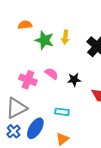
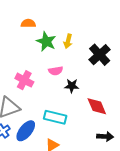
pink semicircle: (51, 74) -> (56, 71), moved, turned 128
cyan rectangle: (62, 112) -> (55, 117), size x1.5

